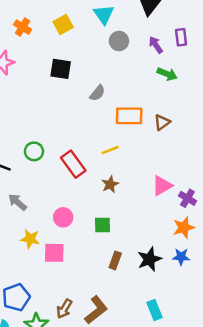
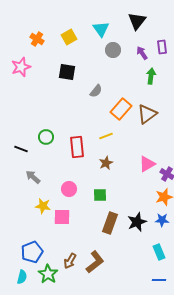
green arrow: (167, 74) -> (151, 76), turned -105
orange rectangle: (129, 116) -> (121, 109), turned -50
brown triangle: (162, 122) -> (147, 114), size x1.5
red rectangle: (73, 164) -> (77, 147), turned 30
brown rectangle: (115, 260) -> (110, 223), size x1.5
cyan rectangle: (154, 310) -> (159, 252), moved

